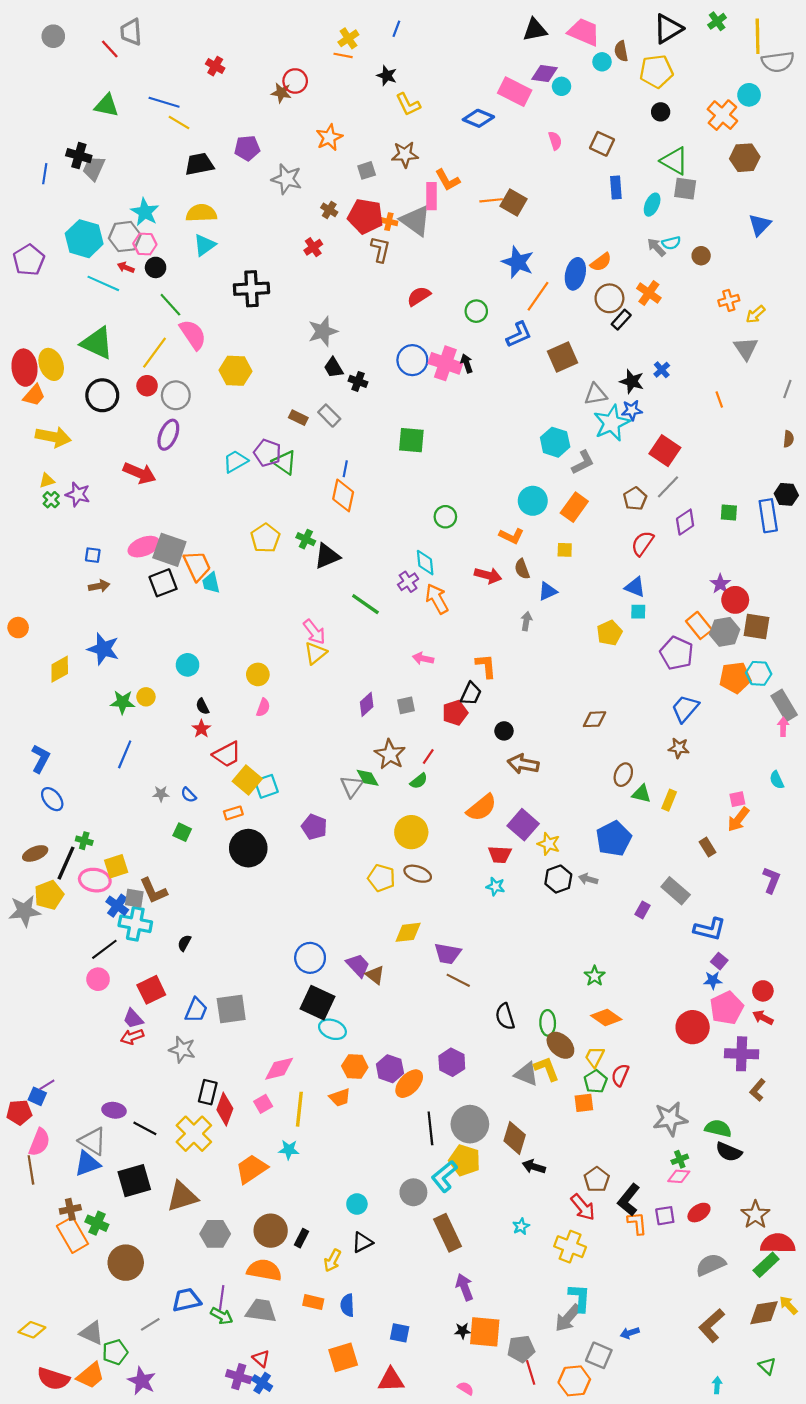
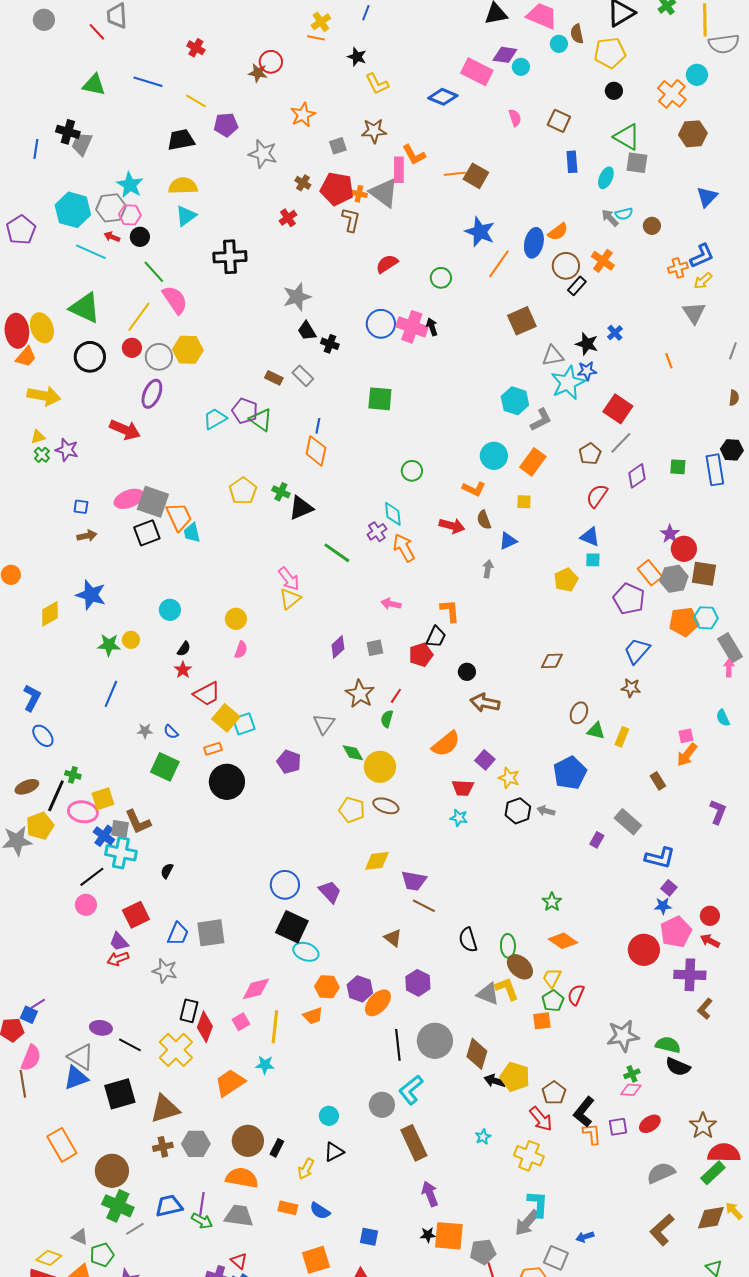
yellow line: (179, 123) -> (196, 101), moved
blue L-shape: (519, 335) -> (702, 256), moved
yellow hexagon: (235, 371) -> (188, 350), moved
black semicircle: (202, 706) -> (184, 649), turned -119
green diamond: (368, 778) -> (353, 753), moved
green semicircle: (419, 781) -> (387, 719), turned 144
purple square: (523, 825) -> (485, 760), size x0.7
green square: (182, 832) -> (165, 767), size x1.6
brown triangle: (375, 975) -> (393, 938), moved
yellow pentagon: (465, 1160) -> (515, 1077), moved
brown cross: (70, 1209) -> (163, 1147), moved
green cross: (97, 1223) -> (118, 1206), moved, size x1.4
blue semicircle: (347, 1305) -> (320, 1211), turned -55
yellow diamond: (32, 1330) -> (49, 1258), moved
gray triangle: (92, 1333) -> (80, 1237), size x0.7

